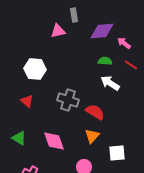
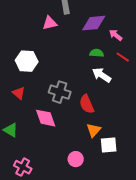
red semicircle: (95, 112) -> (87, 104), turned -144
orange triangle: (92, 136) -> (94, 130), moved
pink diamond: (54, 141) -> (46, 118), moved

